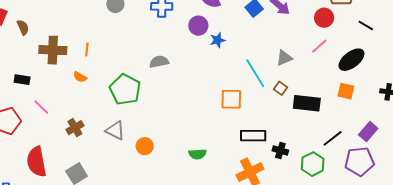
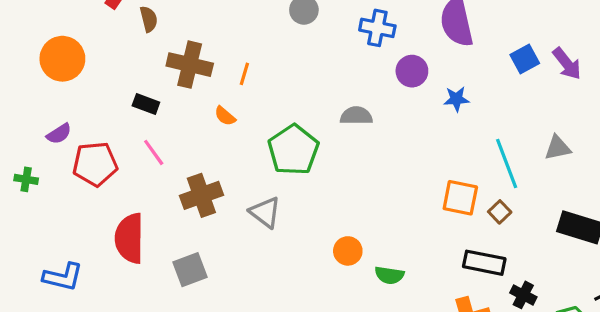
purple circle: (198, 26) -> (412, 71), moved
black rectangle: (22, 80) -> (146, 104), moved
brown square: (281, 88) -> (500, 212), moved
brown cross: (75, 128) -> (201, 195), size x1.4
orange circle: (145, 146) -> (348, 251), moved

